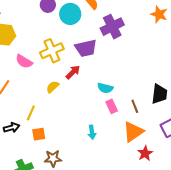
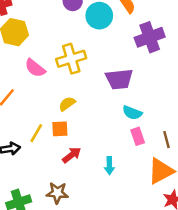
purple trapezoid: (86, 48) -> (119, 79), moved
red arrow: (73, 72) -> (72, 155), moved
orange square: (39, 134) -> (60, 129), moved

